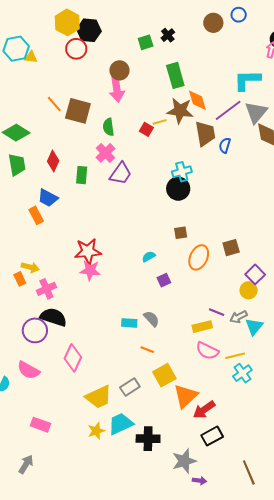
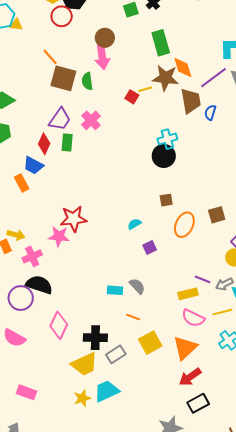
orange line: (54, 104) -> (50, 57), moved
green semicircle: (108, 127) -> (87, 81), moved
red diamond: (53, 161) -> (44, 144), moved
purple trapezoid: (121, 174) -> (60, 119), moved
pink star: (90, 270) -> (59, 236), moved
yellow line: (235, 356) -> (222, 312), moved
orange triangle: (186, 396) -> (185, 348), moved
black cross: (148, 439) -> (95, 338), moved

